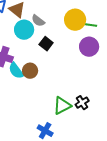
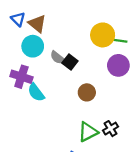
gray semicircle: (38, 21) -> (58, 57), moved
cyan circle: (24, 30) -> (33, 46), moved
brown circle: (30, 71) -> (87, 92), moved

